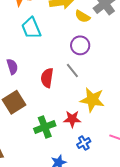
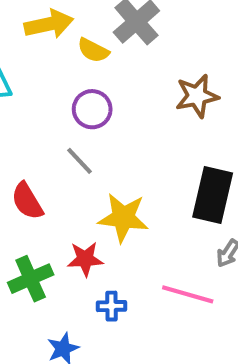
red semicircle: (47, 78) -> (27, 201), moved, turned -36
blue cross: (84, 143) -> (112, 306), turned 32

